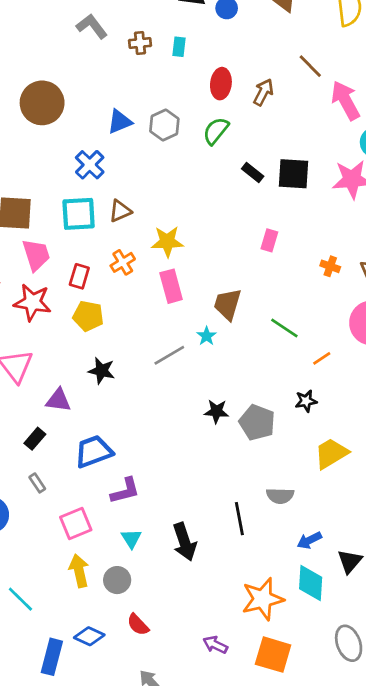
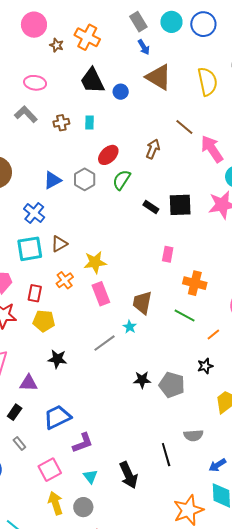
red ellipse: (221, 84) -> (108, 155), moved, turned 45
orange cross: (330, 266) -> (195, 283), moved, size x1.6

